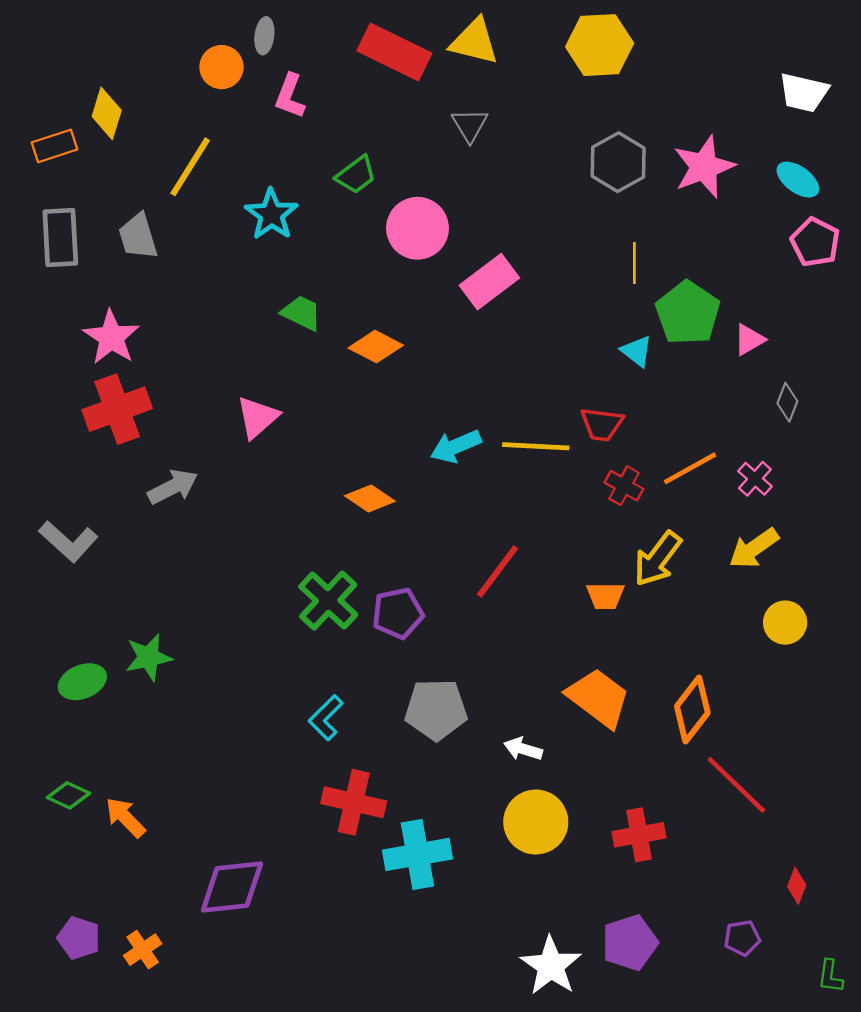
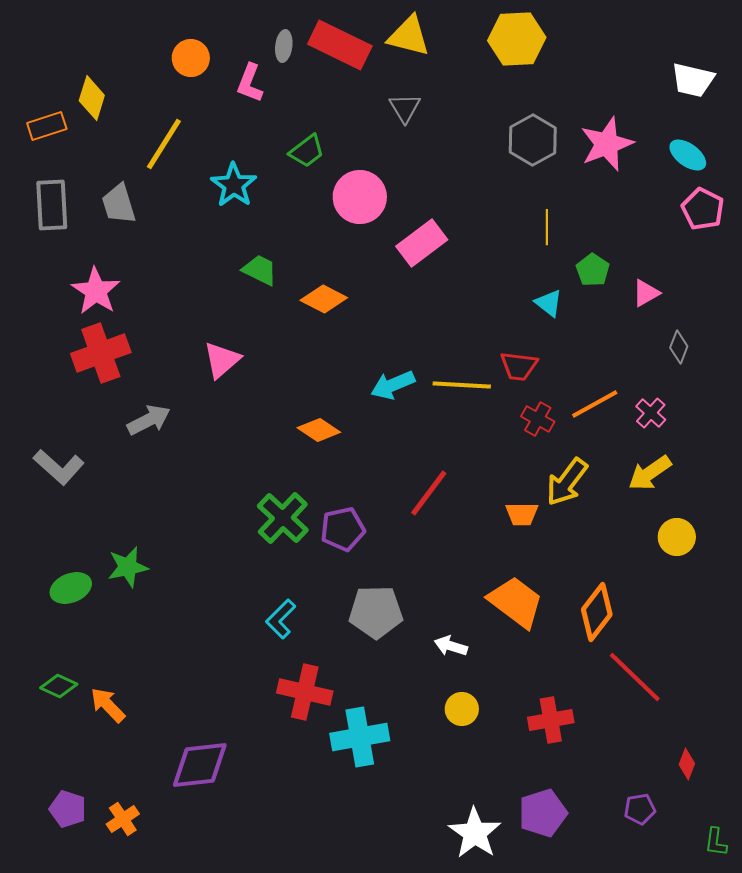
gray ellipse: (264, 36) -> (284, 46), moved
green pentagon: (688, 313) -> (593, 270), size x0.6
yellow circle: (536, 822) -> (462, 709), size x0.6

